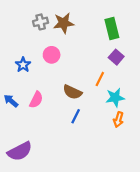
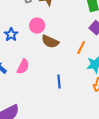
brown semicircle: (72, 92) -> (50, 42), moved
blue line: (76, 116) -> (59, 82), turned -32

